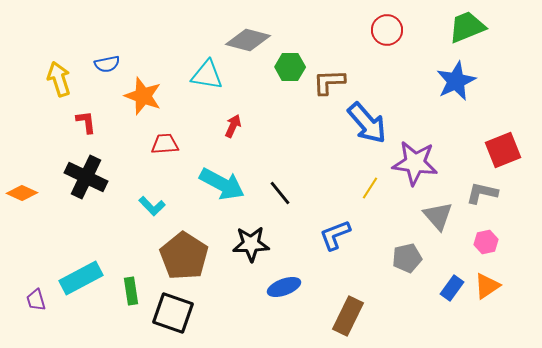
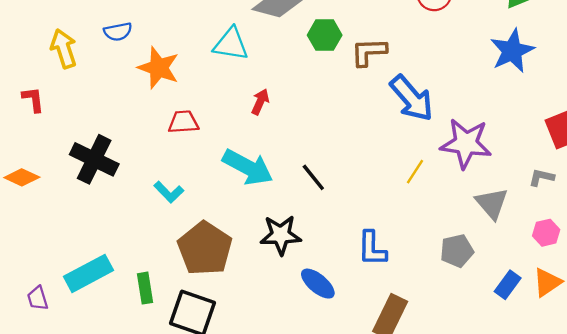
red L-shape: (86, 122) -> (33, 99), moved
gray L-shape: (482, 193) -> (542, 177), size x0.7
blue L-shape: (335, 235) -> (372, 249), moved, turned -68
blue ellipse: (284, 287) -> (318, 284), turned 60

